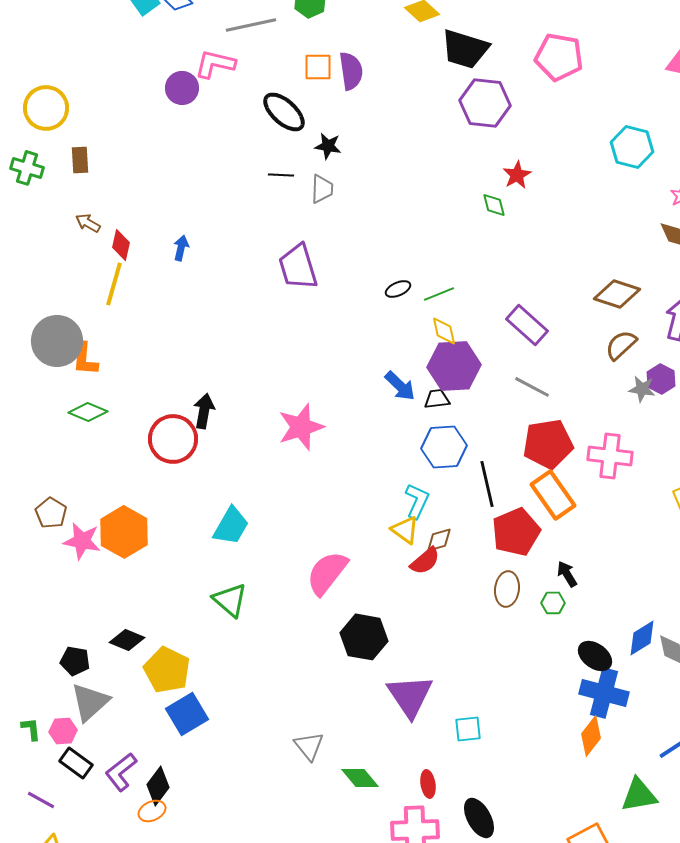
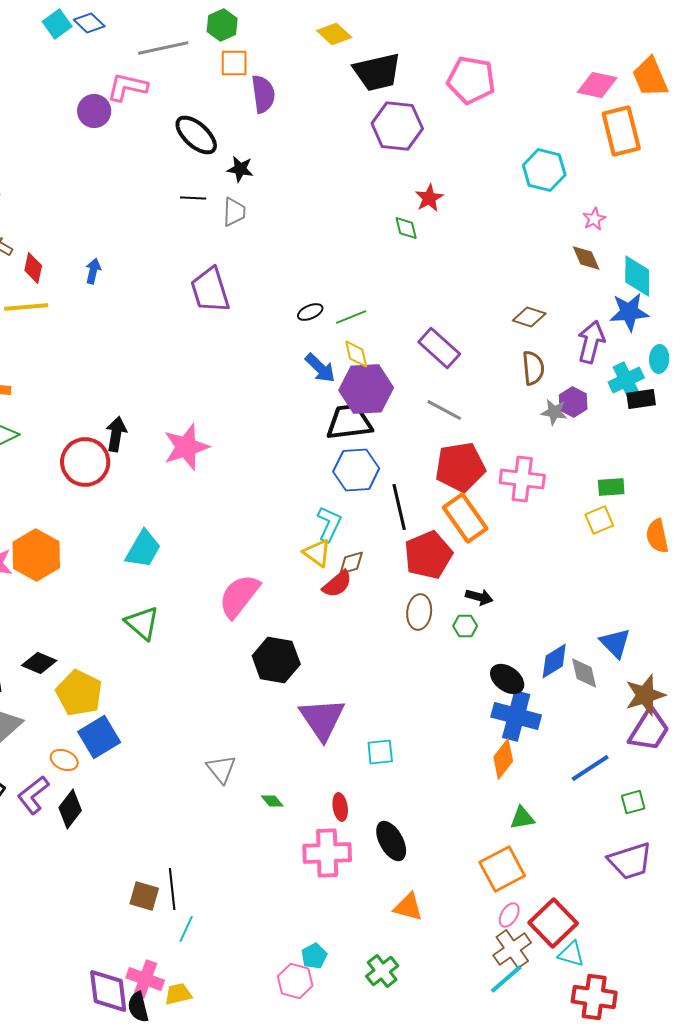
black trapezoid: (465, 49) -> (377, 72), turned -30
orange square: (318, 67) -> (234, 63), moved
yellow line: (114, 284) -> (26, 307), turned 69
brown diamond: (617, 294) -> (529, 317), size x0.7
brown semicircle: (621, 345) -> (533, 368), turned 128
blue arrow: (400, 386) -> (320, 368), moved
black trapezoid: (437, 399) -> (349, 422), size x1.8
pink star: (301, 427) -> (186, 447), moved
black arrow: (567, 574) -> (479, 597), turned 136
green diamond: (360, 778) -> (272, 801), size x0.6
green triangle: (639, 795) -> (522, 818), moved, size x0.7
orange ellipse: (152, 811) -> (64, 760), moved, turned 48

